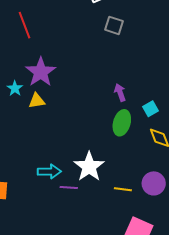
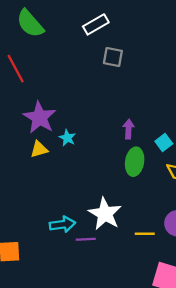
cyan star: (15, 88) -> (67, 138), moved
purple arrow: (120, 92) -> (129, 129), turned 30

